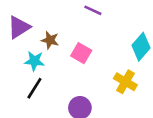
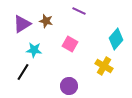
brown star: (50, 40) -> (46, 21), moved
black line: (34, 88) -> (23, 72), moved

